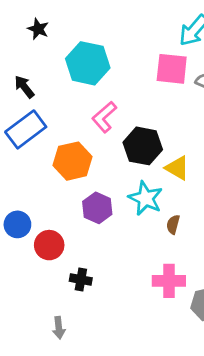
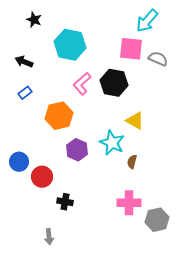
black arrow: (24, 87) -> (24, 62), turned -30
blue rectangle: (26, 129) -> (25, 93), size x0.5
black hexagon: (143, 146) -> (114, 83), moved

